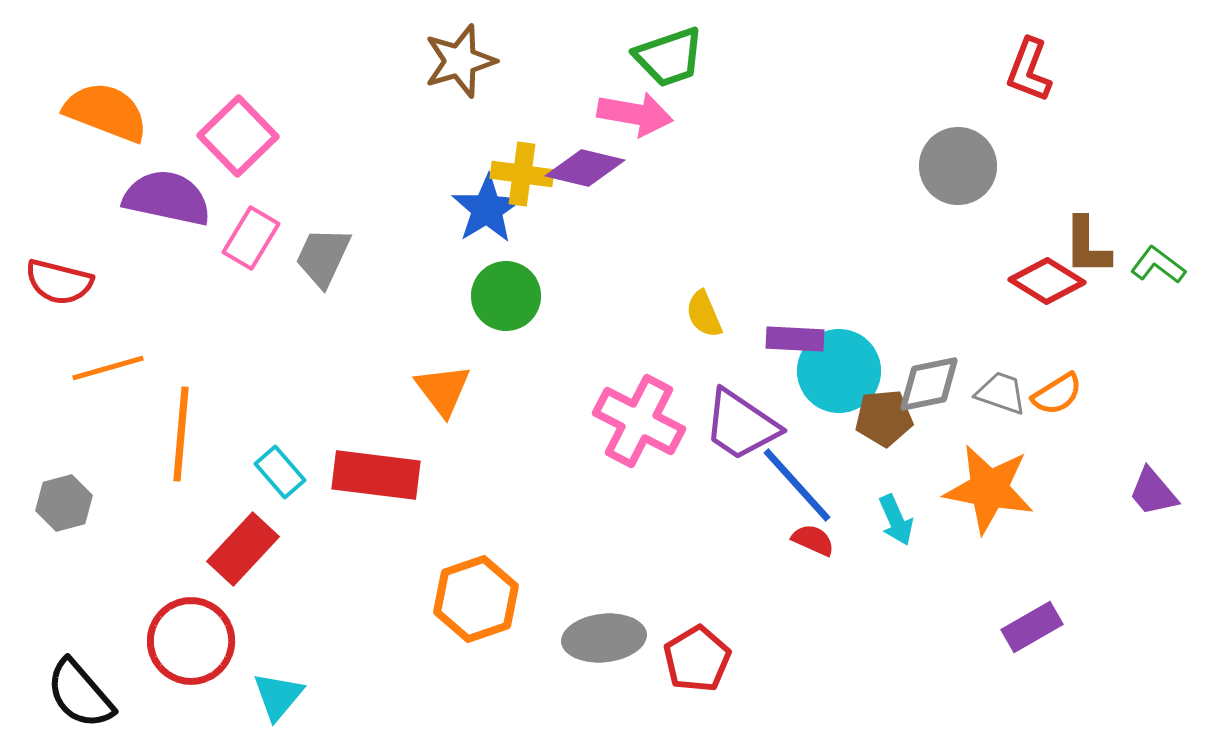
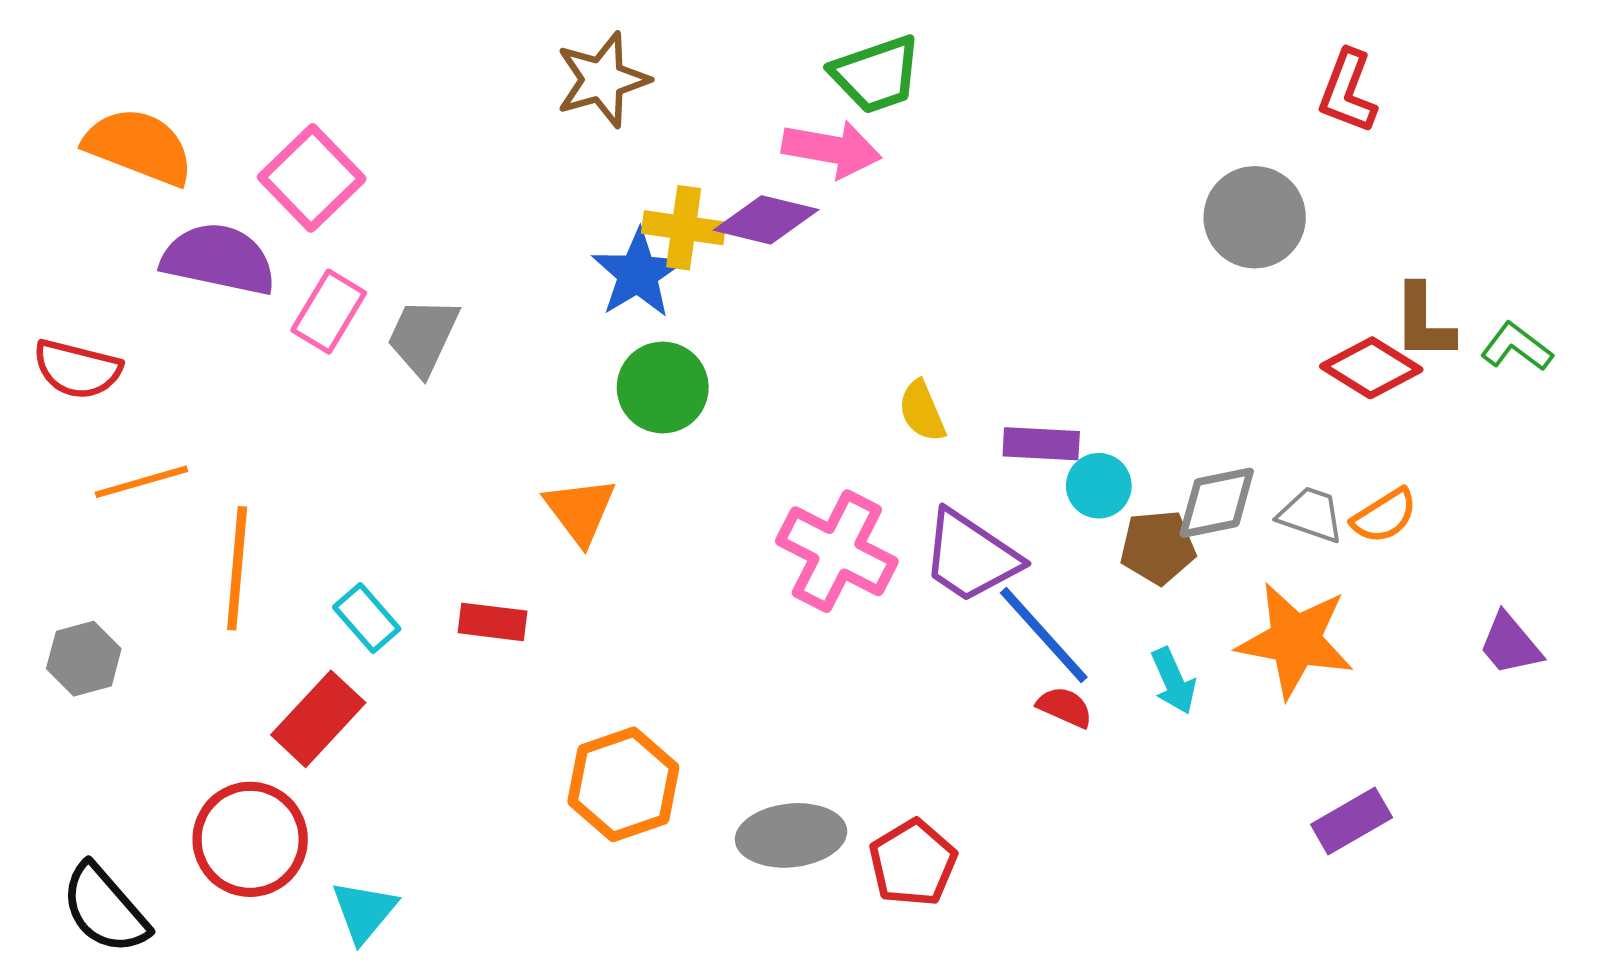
cyan circle: (839, 371) -> (1099, 486), size x0.6
red rectangle: (376, 475) -> (492, 622), size x0.6

